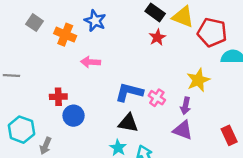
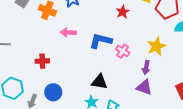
blue L-shape: (129, 92) -> (101, 41), moved
pink cross: (157, 98) -> (123, 51), moved
blue circle: (74, 116) -> (53, 92), moved

